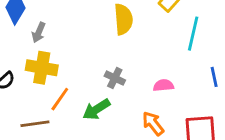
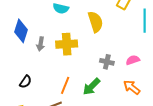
yellow cross: (42, 68) -> (67, 44), moved
gray cross: (115, 78) -> (107, 62), moved

